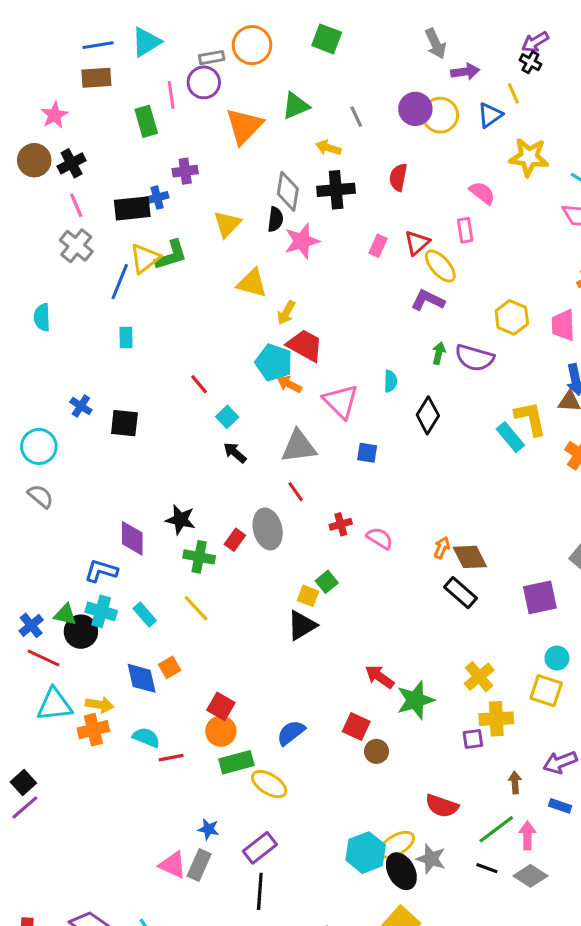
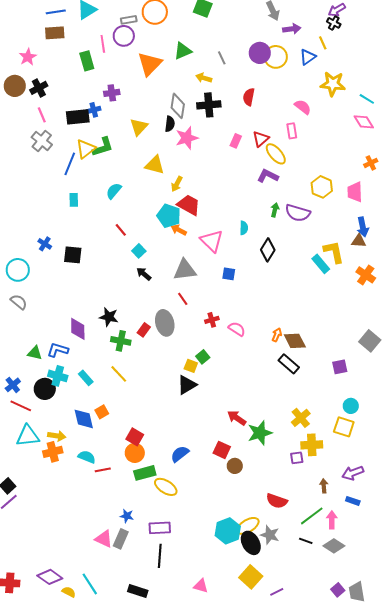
cyan semicircle: (42, 317) -> (114, 191), moved, turned 42
purple square: (540, 597) -> (340, 367), size x0.7
green triangle: (65, 614) -> (35, 353), moved
purple rectangle: (260, 848) -> (160, 528), turned 35

